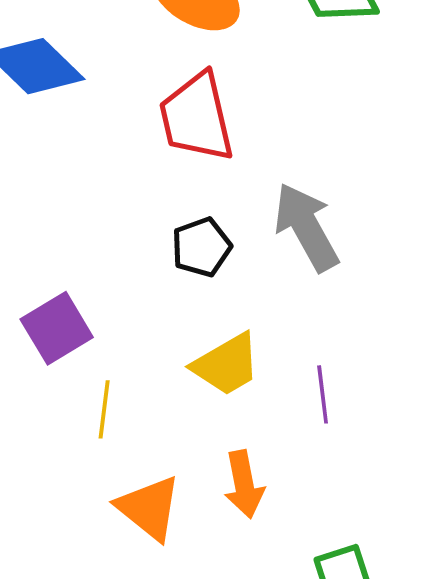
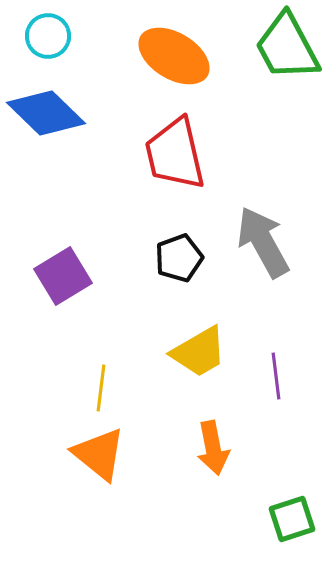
purple square: (57, 328) -> (63, 276), moved
orange triangle: (149, 508) -> (99, 454), moved

